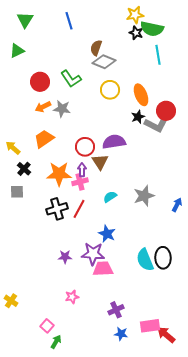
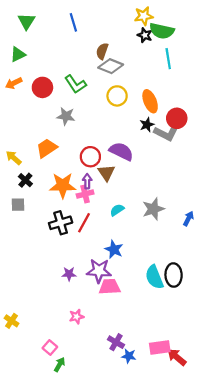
orange arrow: (43, 107) -> (14, 83), moved
purple semicircle: (114, 142) -> (121, 151), turned 35
purple cross: (116, 310) -> (116, 342), moved, turned -35

